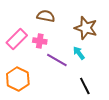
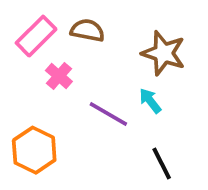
pink rectangle: (17, 39) -> (36, 36), moved
pink cross: (40, 41) -> (59, 76), moved, turned 32

